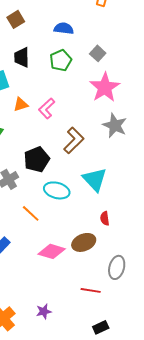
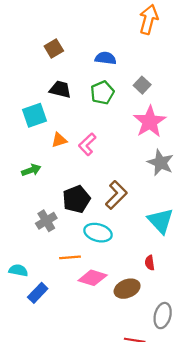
black trapezoid: (22, 57) -> (60, 89), turned 105
brown L-shape: (74, 140) -> (116, 195), moved
cyan triangle: (95, 179) -> (160, 221), moved
orange line: (31, 213) -> (70, 257), turned -48
pink diamond: (52, 251) -> (93, 278), moved

